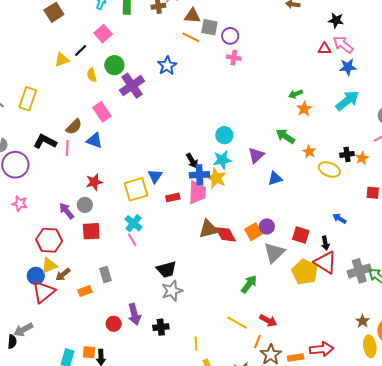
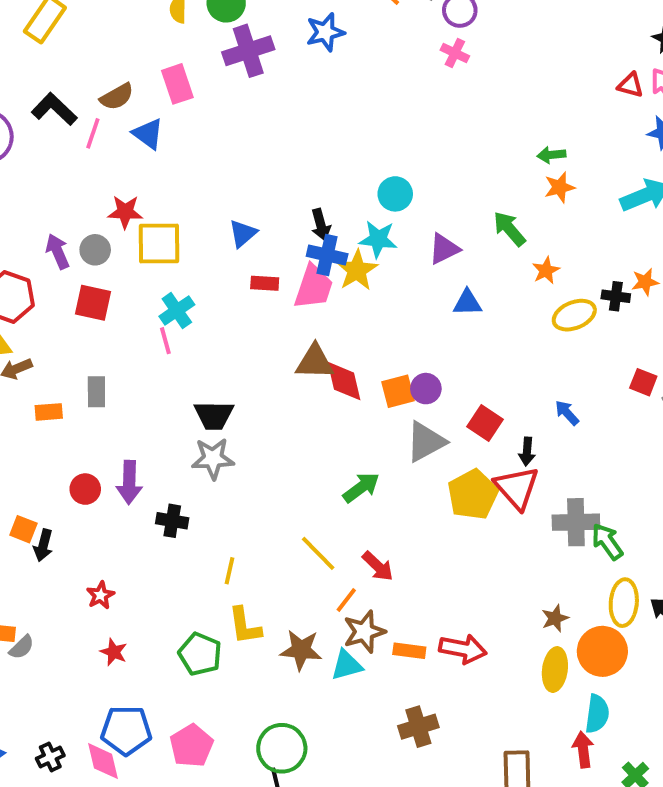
orange star: (362, 158) -> (645, 282), moved
yellow ellipse: (329, 169) -> (574, 315), turned -60
yellow square: (136, 189) -> (159, 243), moved

